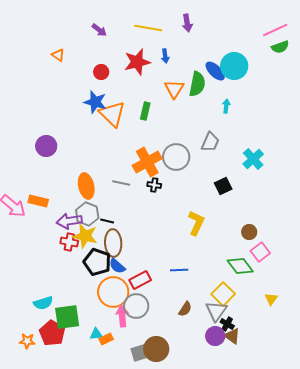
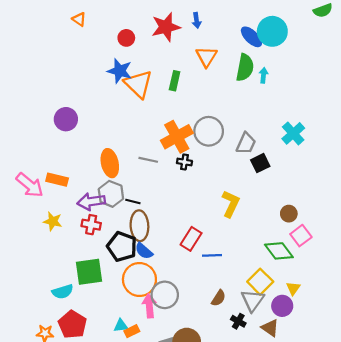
green semicircle: (197, 84) -> (245, 68), moved
gray trapezoid: (210, 142) -> (246, 143), moved
yellow star: (85, 236) -> (53, 221), moved, size x0.7
red rectangle: (140, 280) -> (191, 239), moved, turned -30
yellow triangle: (271, 299) -> (293, 288), moved
green square: (67, 317) -> (89, 272), moved
black cross: (227, 324) -> (238, 321), moved
purple circle: (215, 336) -> (282, 306), moved

